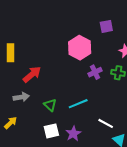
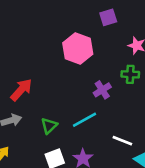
purple cross: (95, 72) -> (102, 90), moved
green triangle: (50, 105) -> (49, 126), turned 40

